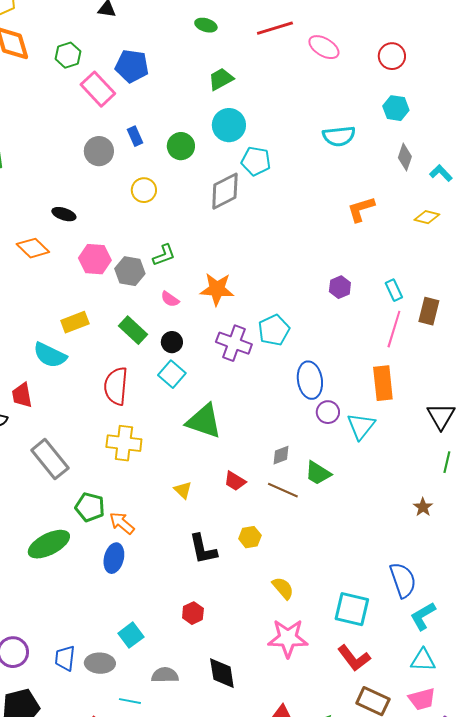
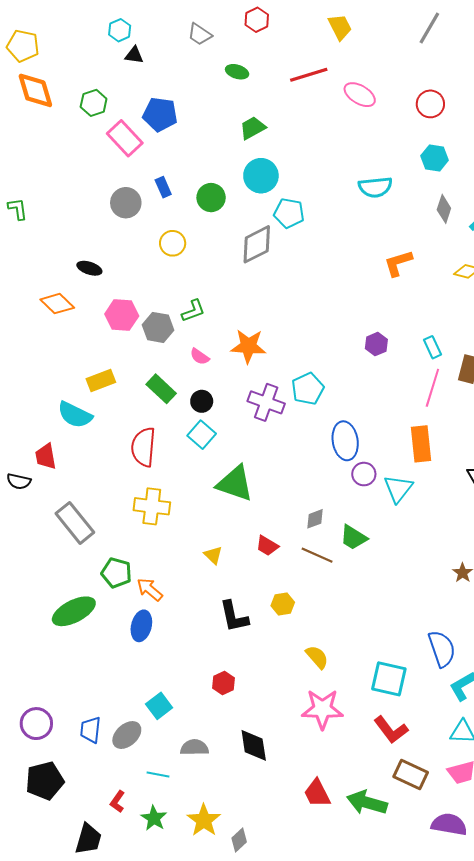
gray ellipse: (100, 663) -> (127, 735), turned -44

